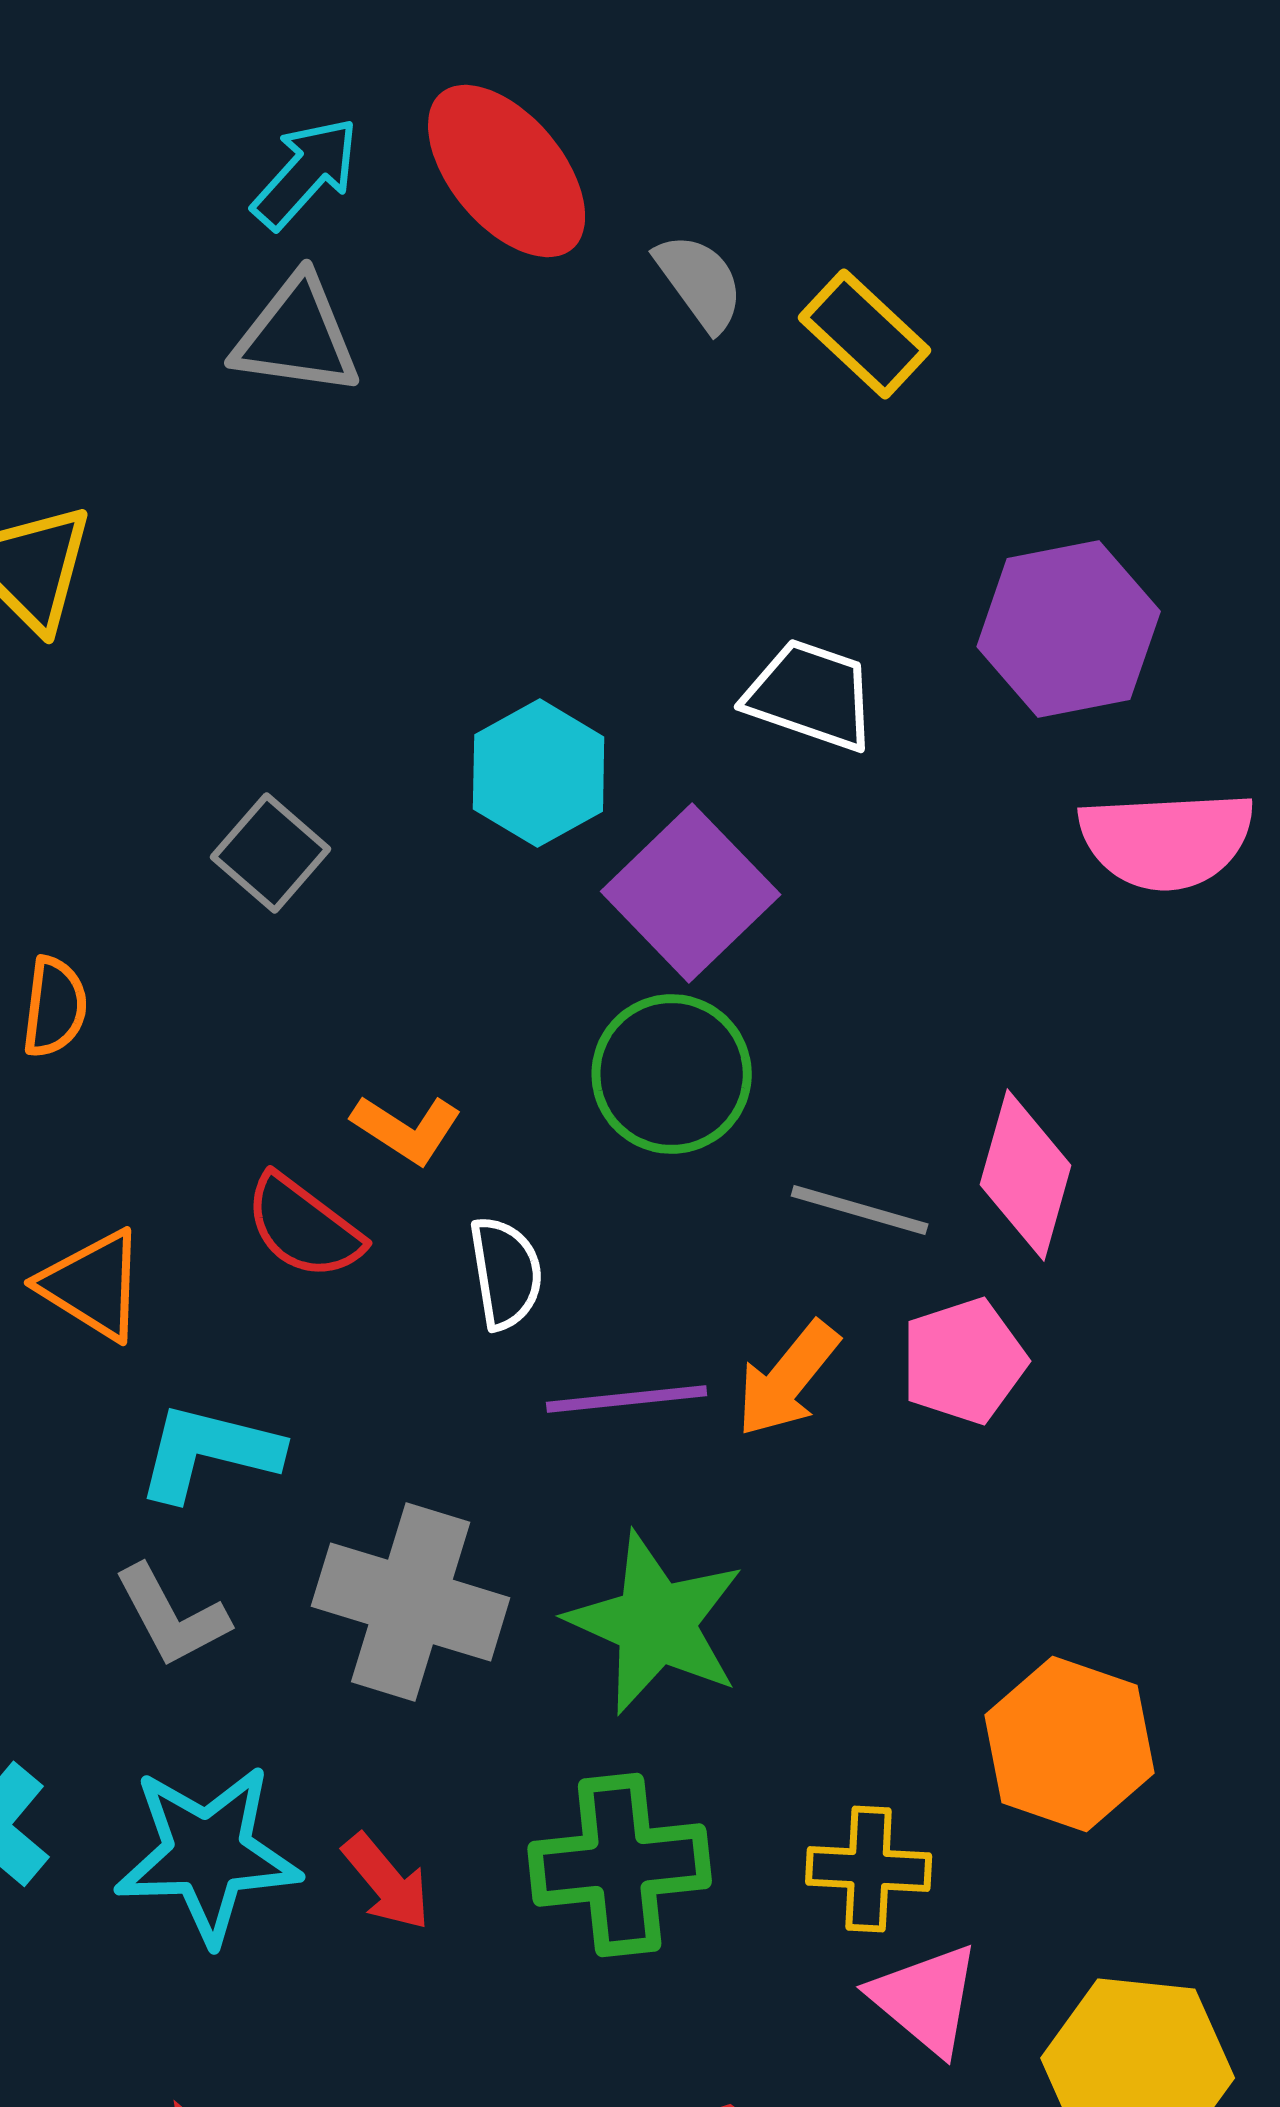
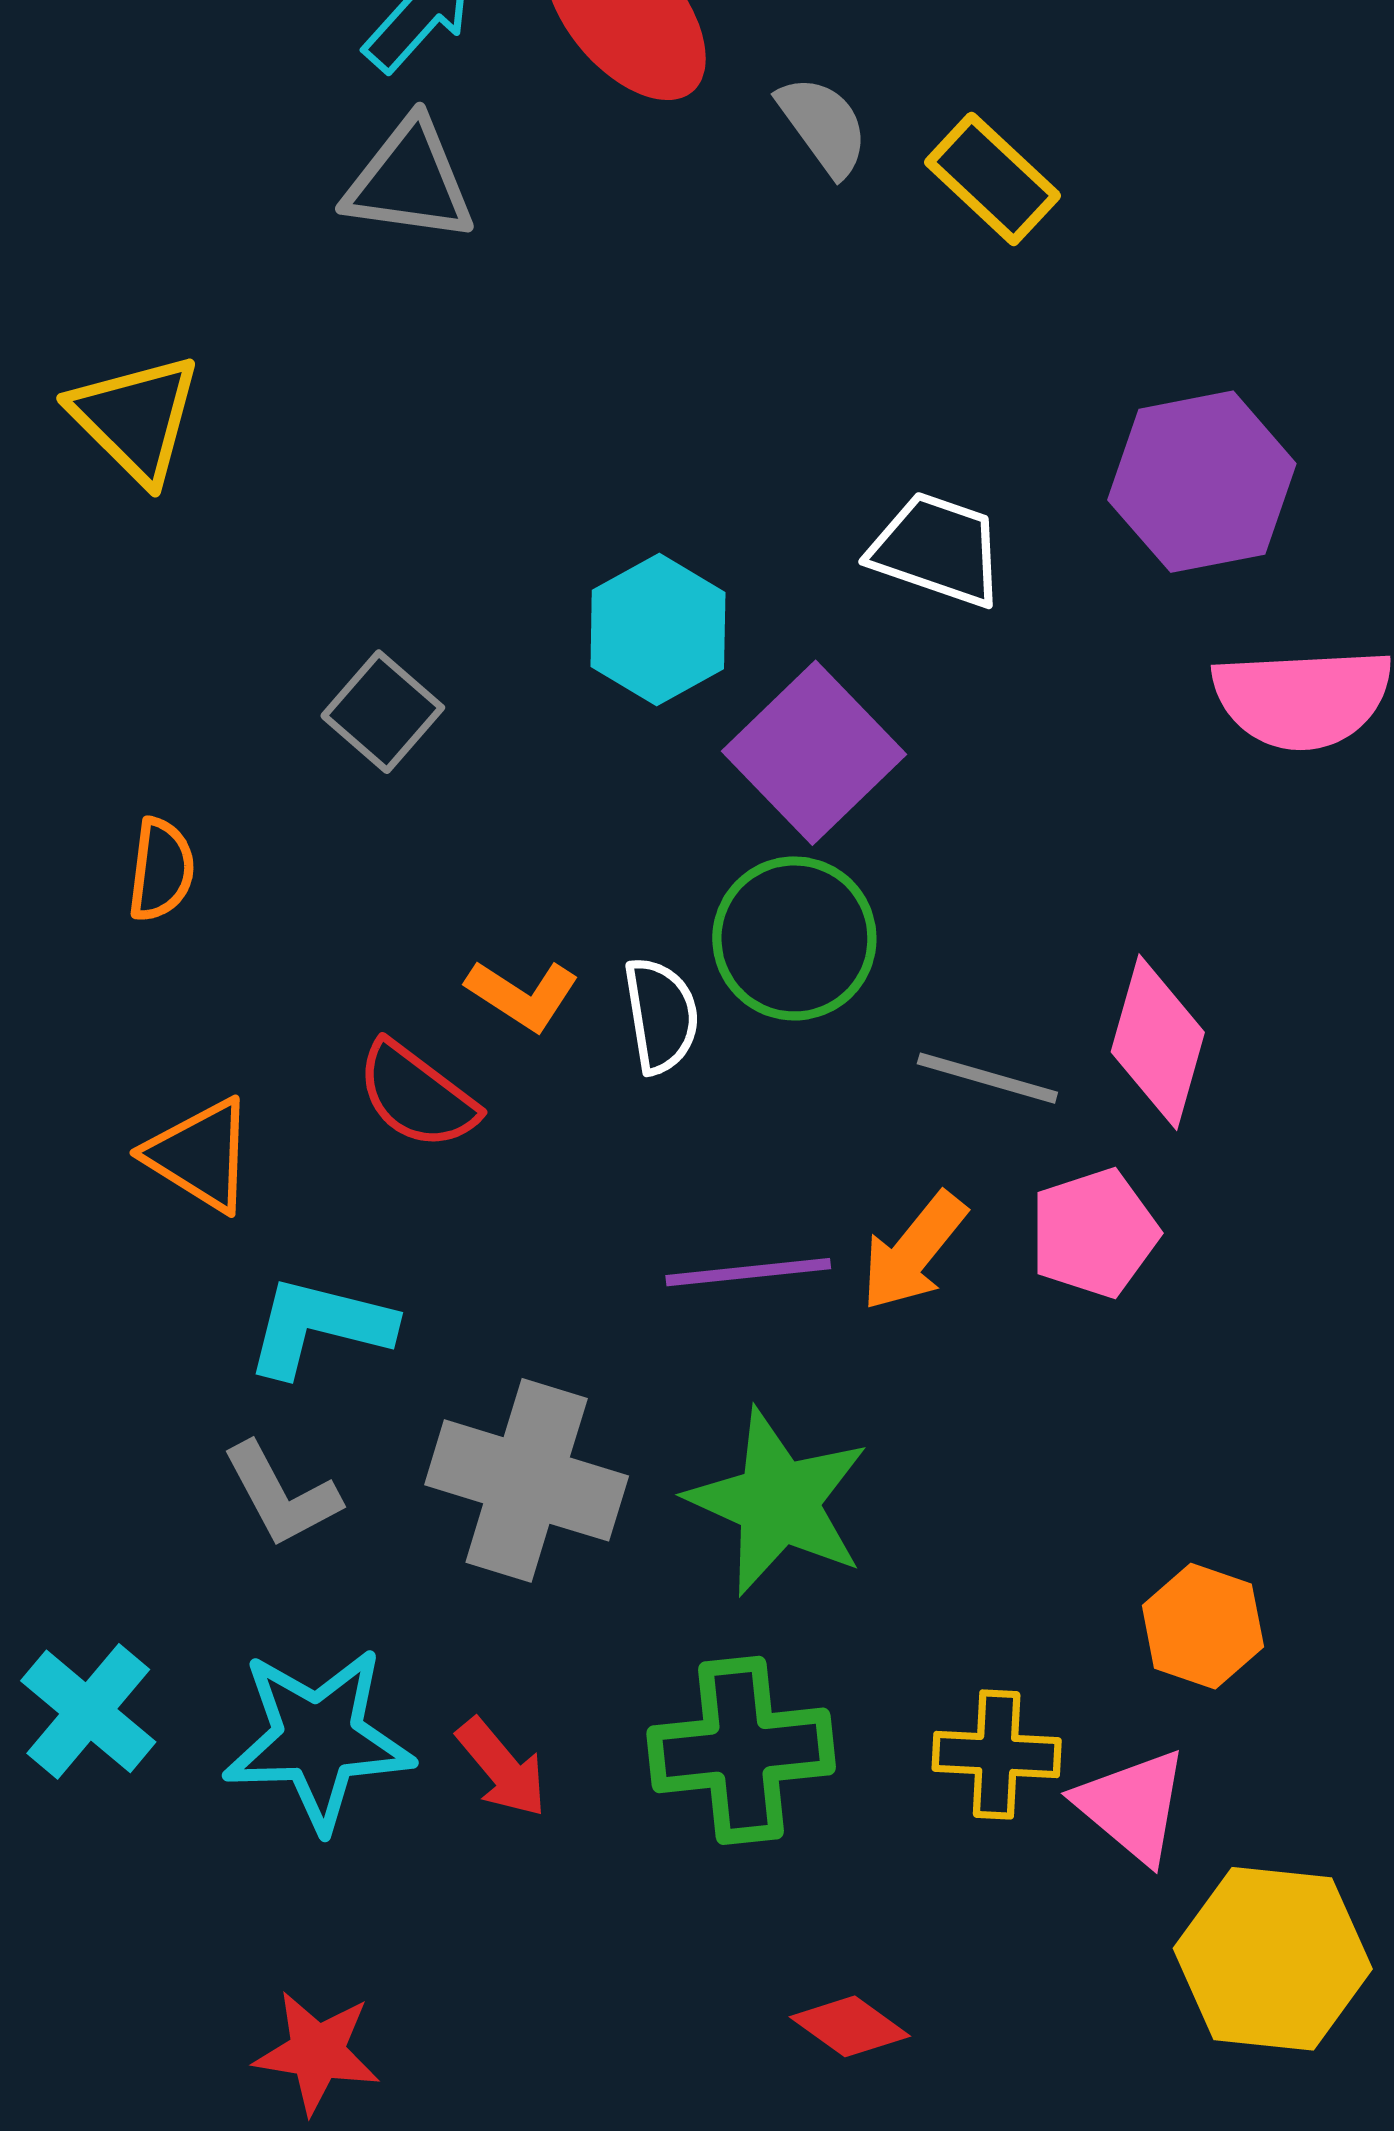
white semicircle: (506, 1273) -> (661, 1015), moved
orange hexagon: (1070, 1744) -> (1203, 1626), size x0.7
pink triangle: (926, 1999) -> (1132, 1806), moved

